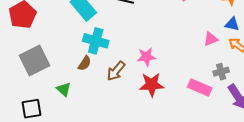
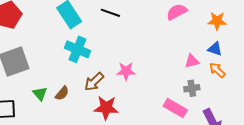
brown semicircle: (85, 63) -> (62, 93), moved
gray cross: (221, 72) -> (192, 88), moved
red star: (152, 85) -> (106, 108), moved

